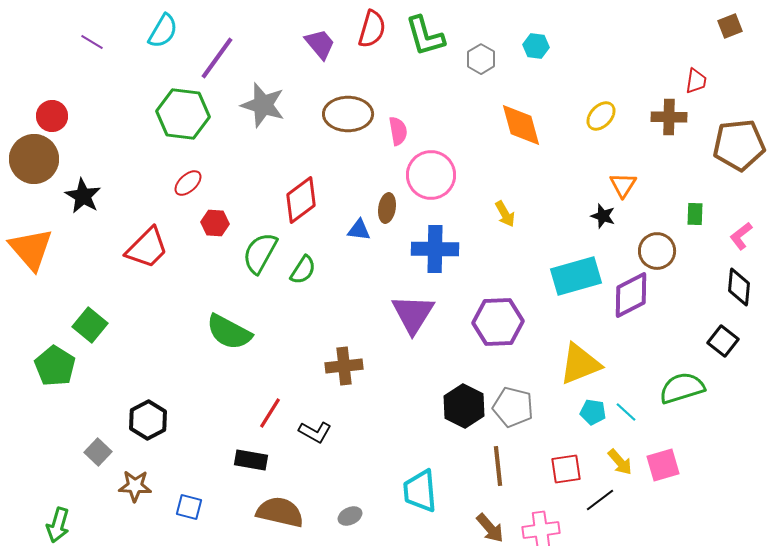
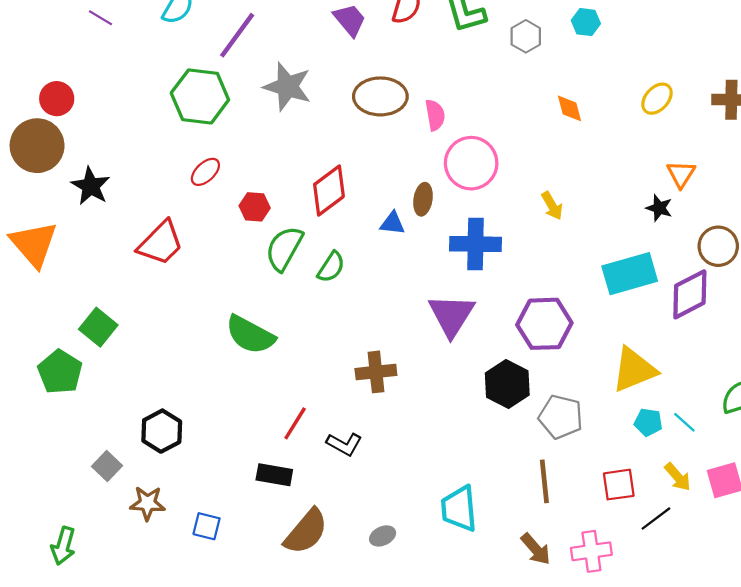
orange diamond: (521, 125) -> (570, 108), size x0.6
red hexagon: (215, 223) -> (255, 207), moved
black hexagon: (464, 406) -> (507, 384), moved
brown semicircle: (280, 512) -> (306, 532), turned 117

